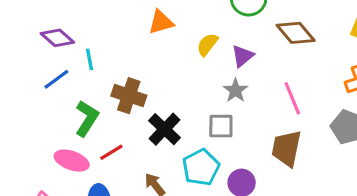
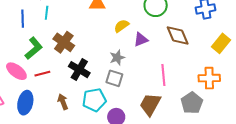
blue line: (56, 79) -> (23, 19), turned -72
gray star: (236, 90) -> (117, 58), moved
black cross: (165, 129) -> (79, 70), turned -30

